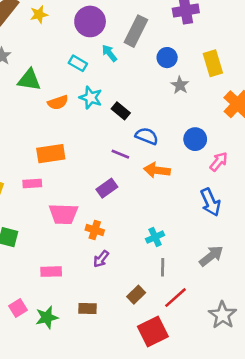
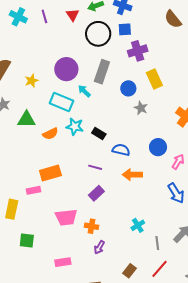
yellow star: (39, 14) -> (32, 81), moved
cyan rectangle: (78, 63) -> (61, 102), size x1.6
yellow rectangle: (213, 63) -> (154, 79), moved
purple line: (120, 154) -> (95, 167), moved
pink rectangle: (32, 184) -> (33, 190), moved
gray line: (163, 267) -> (157, 243), moved

